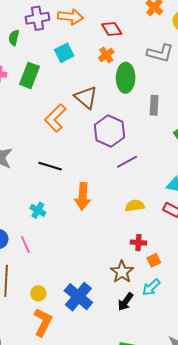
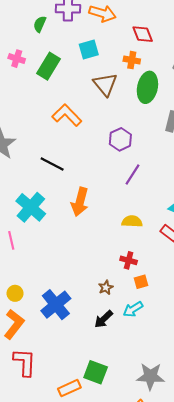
orange cross: (106, 55) -> (132, 60), turned 35
brown triangle: (86, 97) -> (105, 84), moved
orange L-shape: (55, 118) -> (67, 115), turned 80
purple hexagon: (109, 131) -> (120, 139), size x0.7
purple line: (127, 162) -> (133, 175), turned -40
cyan cross: (38, 210) -> (31, 207), size x1.8
brown star: (122, 272) -> (106, 287), size x0.6

